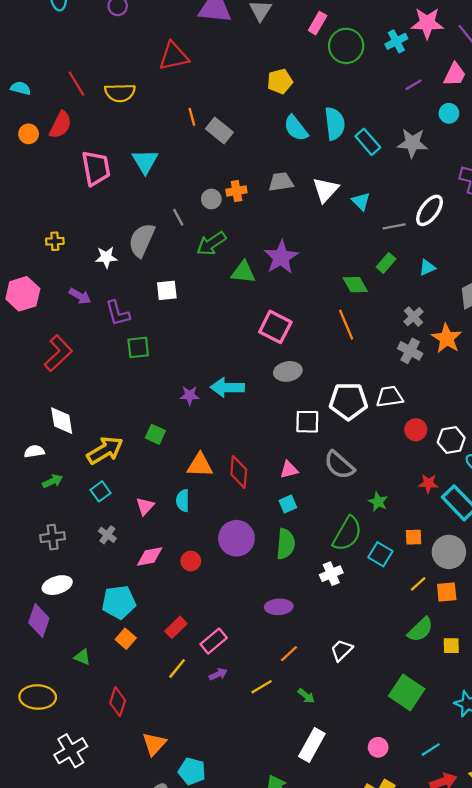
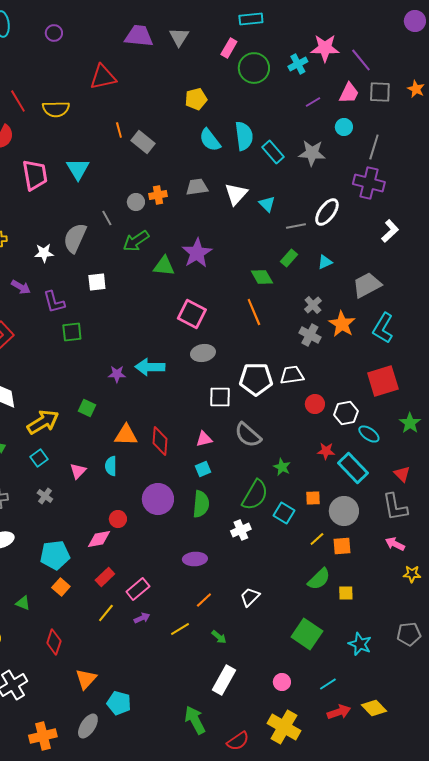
pink diamond: (150, 557) -> (99, 539), moved

